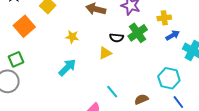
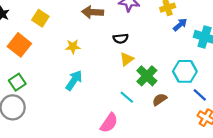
green cross: (138, 33) -> (147, 76), moved
yellow triangle: (105, 53) -> (127, 59), moved

